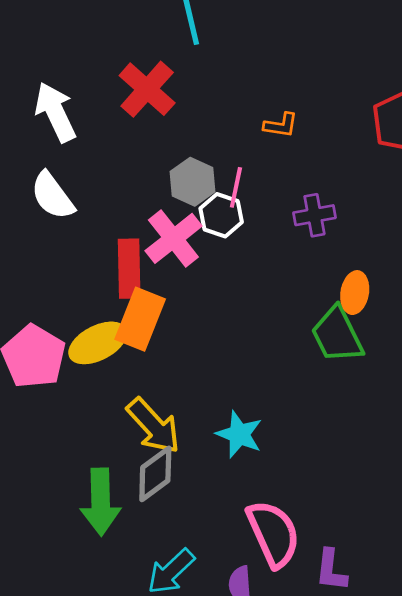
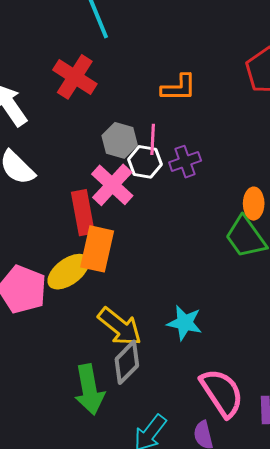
orange L-shape: (281, 125) -> (179, 88), size x1.4
purple cross: (314, 215) -> (185, 162), moved

